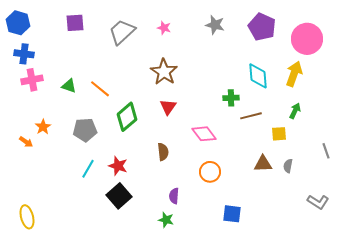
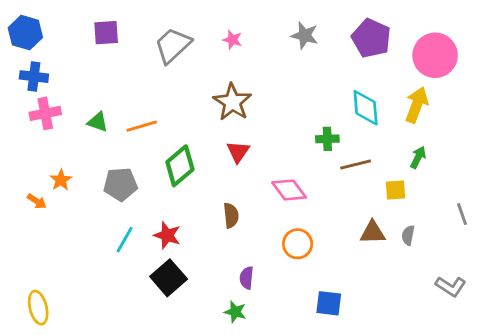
orange line: (100, 89) -> (142, 126), turned -55

